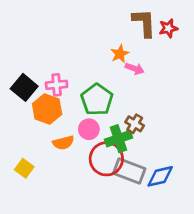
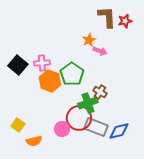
orange hexagon: (47, 109) -> (50, 81), moved
pink circle: (89, 129) -> (62, 129), moved
orange semicircle: (63, 143) -> (34, 141), moved

